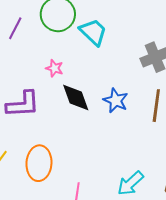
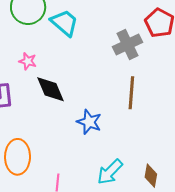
blue star: (116, 100) -> (89, 122), moved

